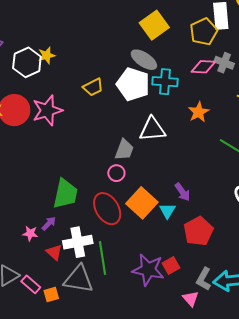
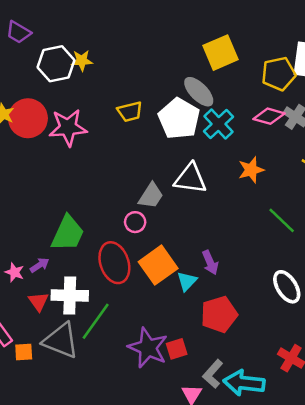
cyan cross: (165, 82) -> (218, 124), turned 30
green line: (103, 258) -> (96, 321), turned 32

